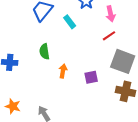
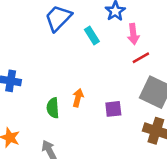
pink arrow: (110, 14) -> (133, 34), moved
green semicircle: (44, 51) -> (53, 108), moved

